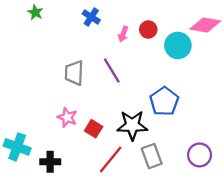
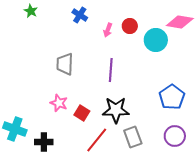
purple line: (112, 71) -> (111, 70), moved, turned 35
blue pentagon: (164, 101) -> (172, 97), moved

